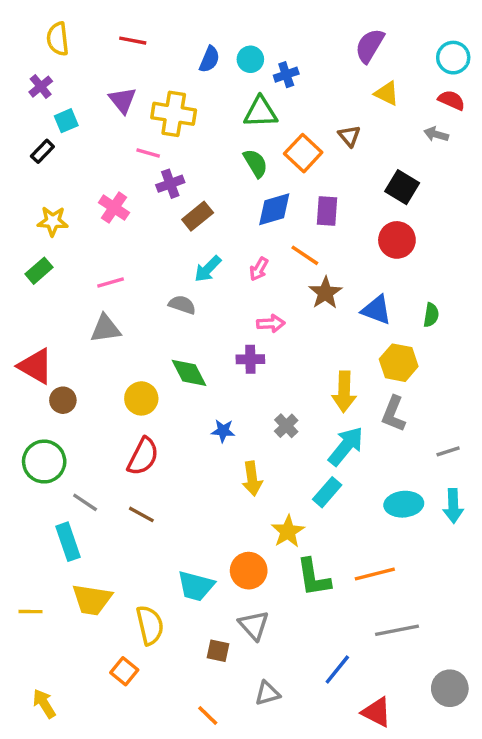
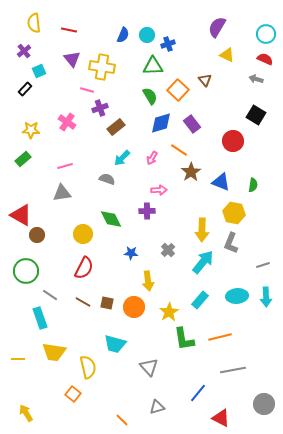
red line: (133, 41) -> (69, 30), moved
black square: (402, 187) -> (256, 115), moved
purple rectangle: (327, 211) -> (192, 124), turned -42
cyan rectangle: (327, 492) -> (200, 300), moved
orange circle: (249, 571) -> (134, 307), moved
brown square: (218, 651) -> (107, 303), moved

